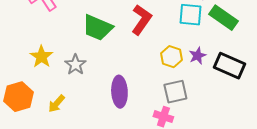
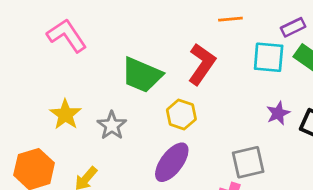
yellow hexagon: (171, 57) -> (181, 115), moved
purple ellipse: (119, 92) -> (172, 162), turned 40

